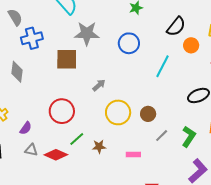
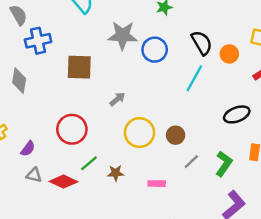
black semicircle: (176, 27) -> (202, 43), moved, turned -70
gray star: (87, 33) -> (123, 35), moved

